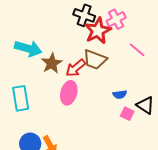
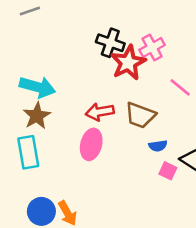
brown trapezoid: (95, 60) -> (140, 115), moved
brown star: (52, 63) -> (37, 116), moved
red arrow: (76, 68) -> (100, 112), turned 30

